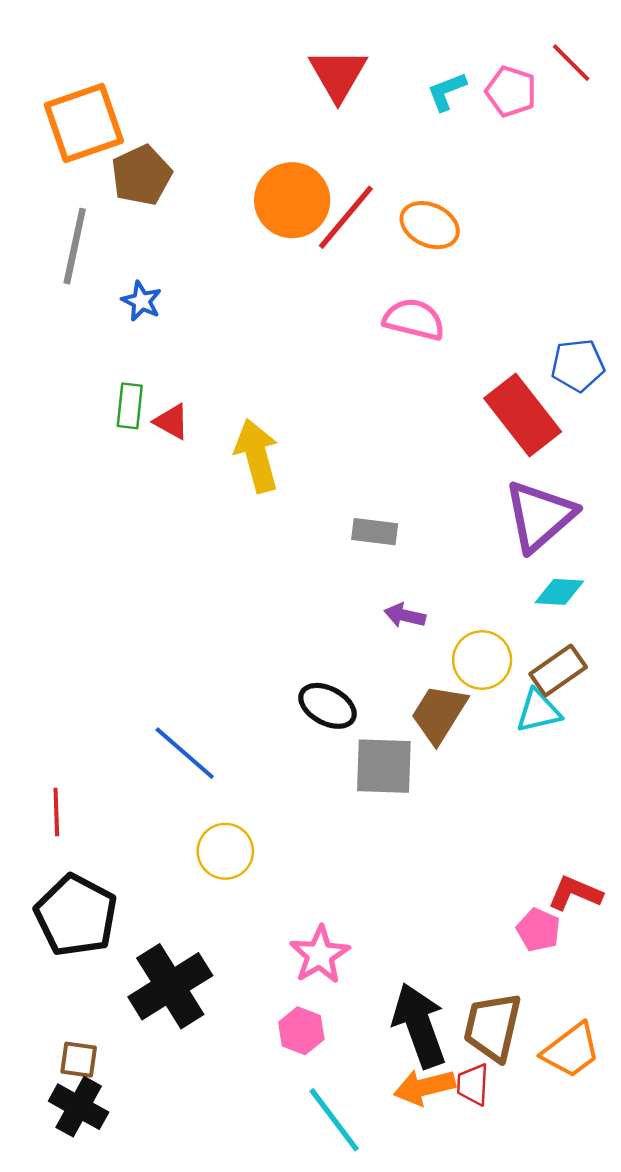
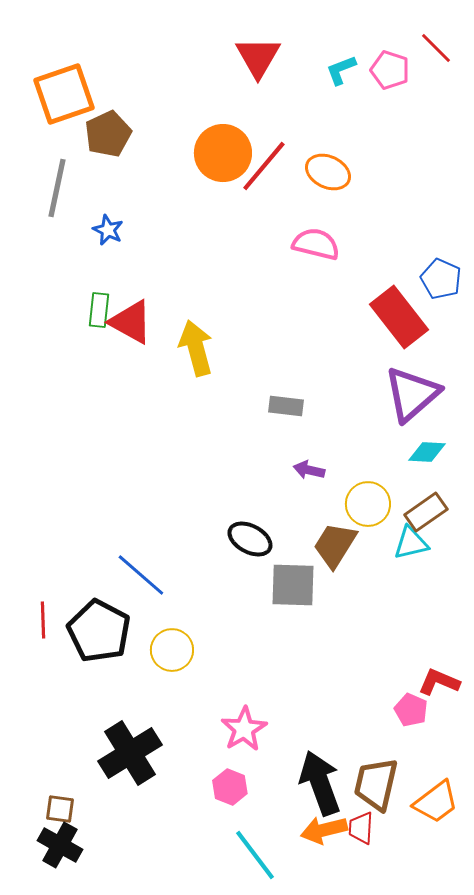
blue pentagon: (578, 365) -> (441, 279), turned 30
red triangle: (172, 422) -> (131, 322), size x1.6
black pentagon: (76, 915) -> (99, 631), moved

